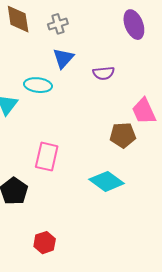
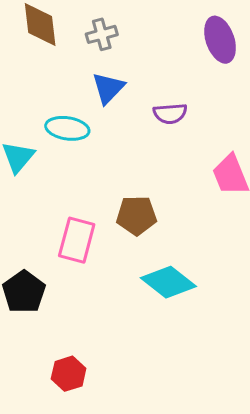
brown pentagon: (123, 135) -> (137, 215), moved

